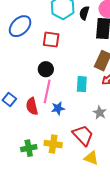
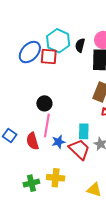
blue ellipse: (20, 26) -> (30, 52), moved
red square: (51, 40) -> (49, 57), moved
cyan rectangle: (82, 84) -> (84, 131), moved
red trapezoid: (83, 135) -> (79, 149), moved

